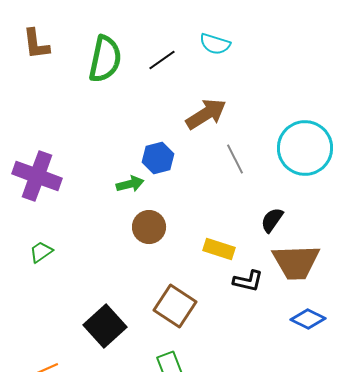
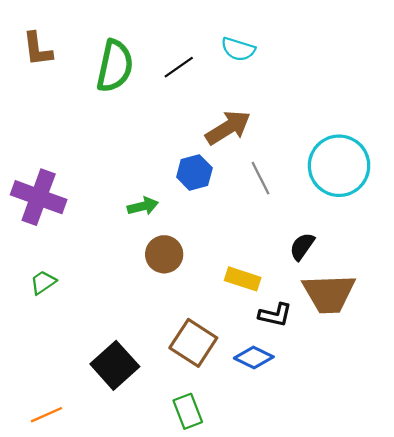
blue hexagon: (158, 158) -> (194, 172), moved
blue diamond: (308, 319) -> (254, 357), moved

